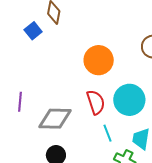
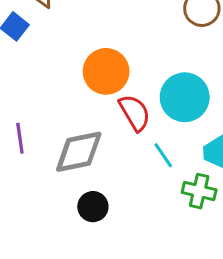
orange circle: (99, 60) -> (106, 71), moved

